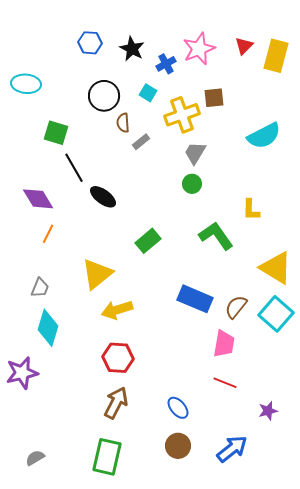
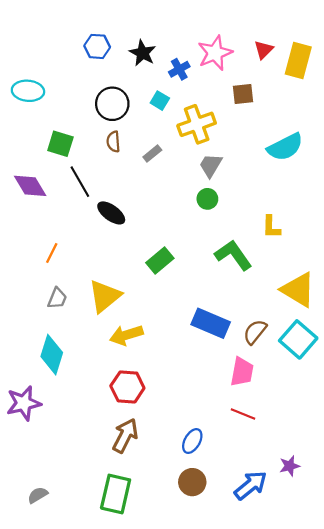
brown square: (214, 98) -> (243, 94), moved
brown semicircle: (123, 123) -> (113, 142), moved
purple diamond: (38, 199) -> (30, 186), moved
gray trapezoid: (40, 288) -> (57, 298), moved
blue ellipse: (178, 408) -> (192, 441), turned 70
purple star: (268, 411) -> (290, 466), moved

